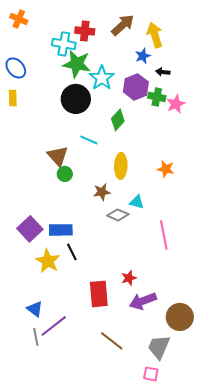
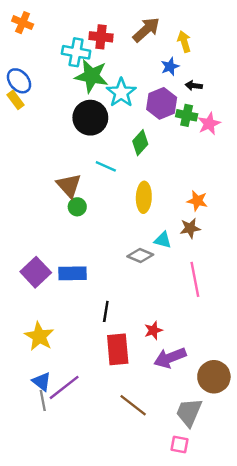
yellow arrow: (155, 35) -> (184, 42), size x0.7
yellow rectangle: (13, 98) -> (15, 100), moved, turned -35
brown star: (102, 192) -> (190, 228), moved
black line: (72, 252) -> (106, 311), moved, turned 36
yellow star: (48, 261) -> (39, 336), moved
blue triangle: (35, 309) -> (42, 382), moved

